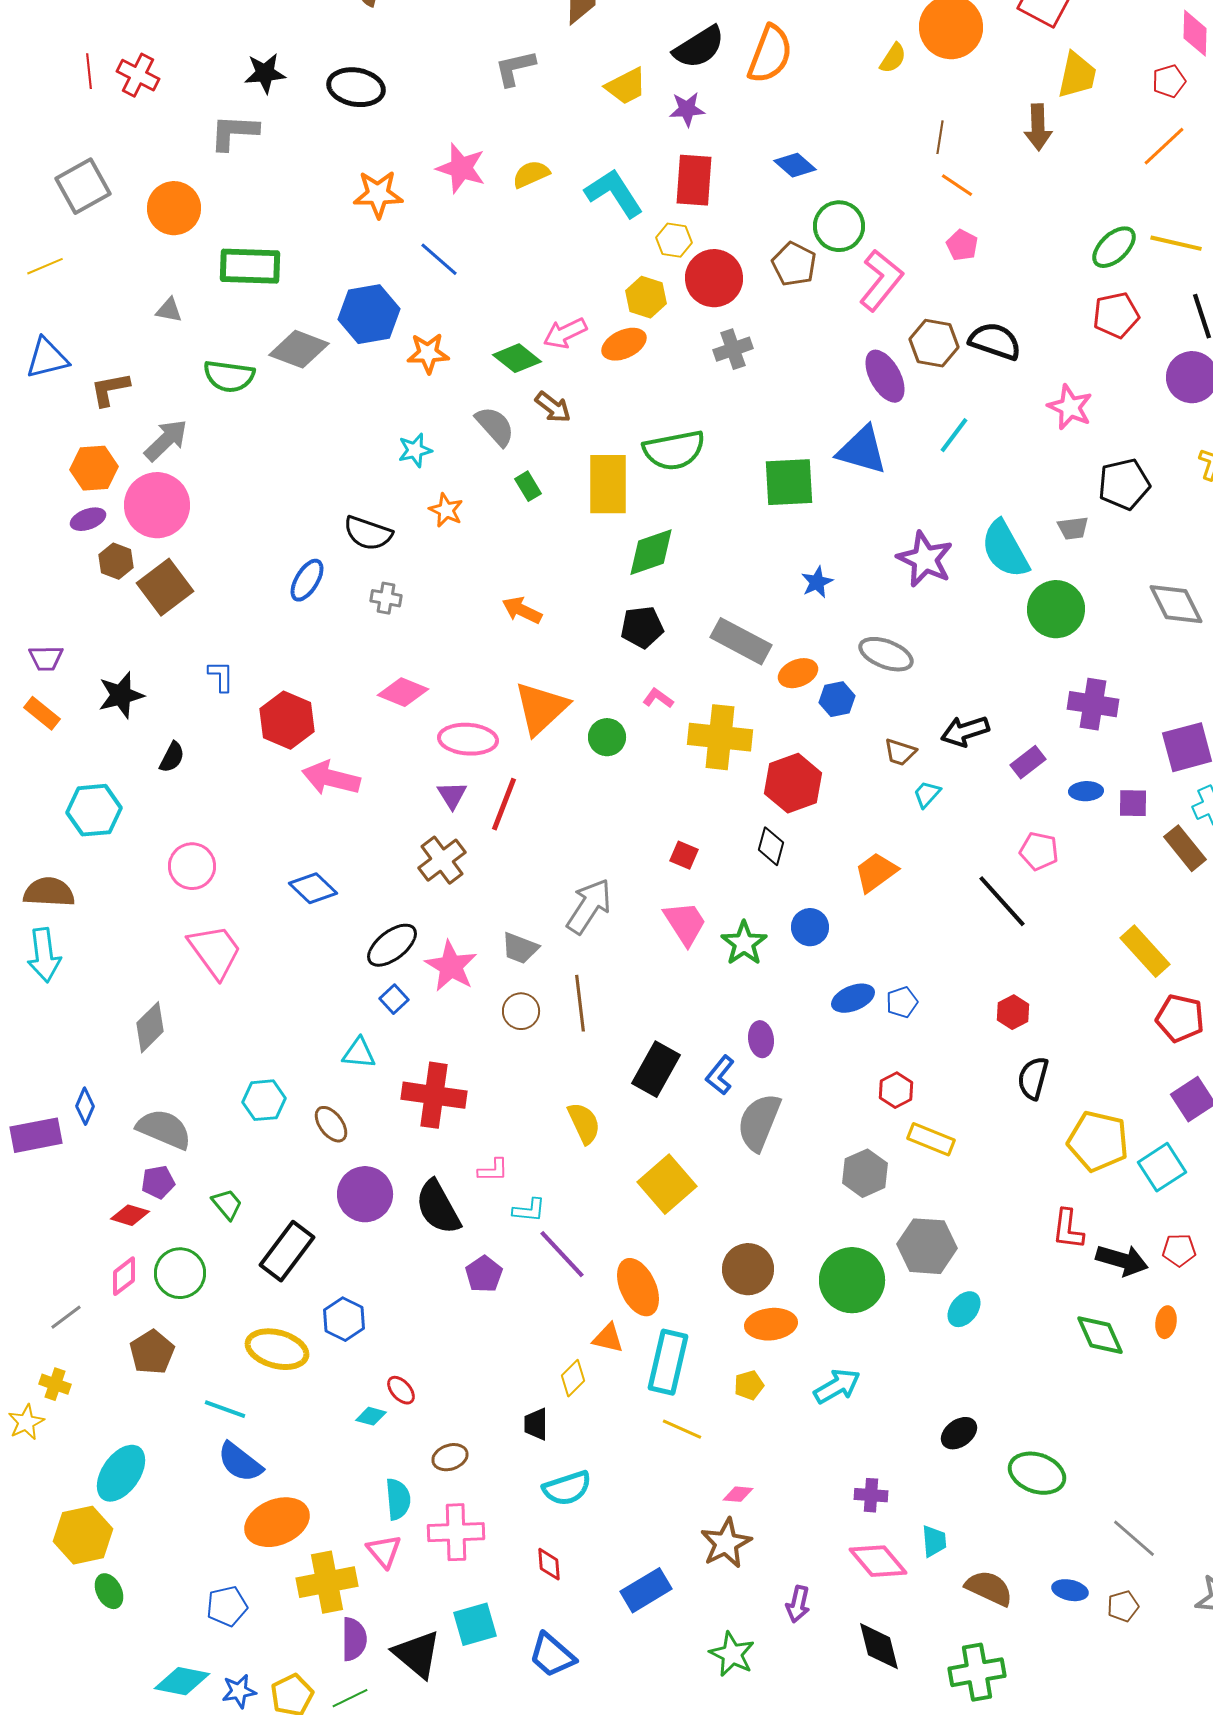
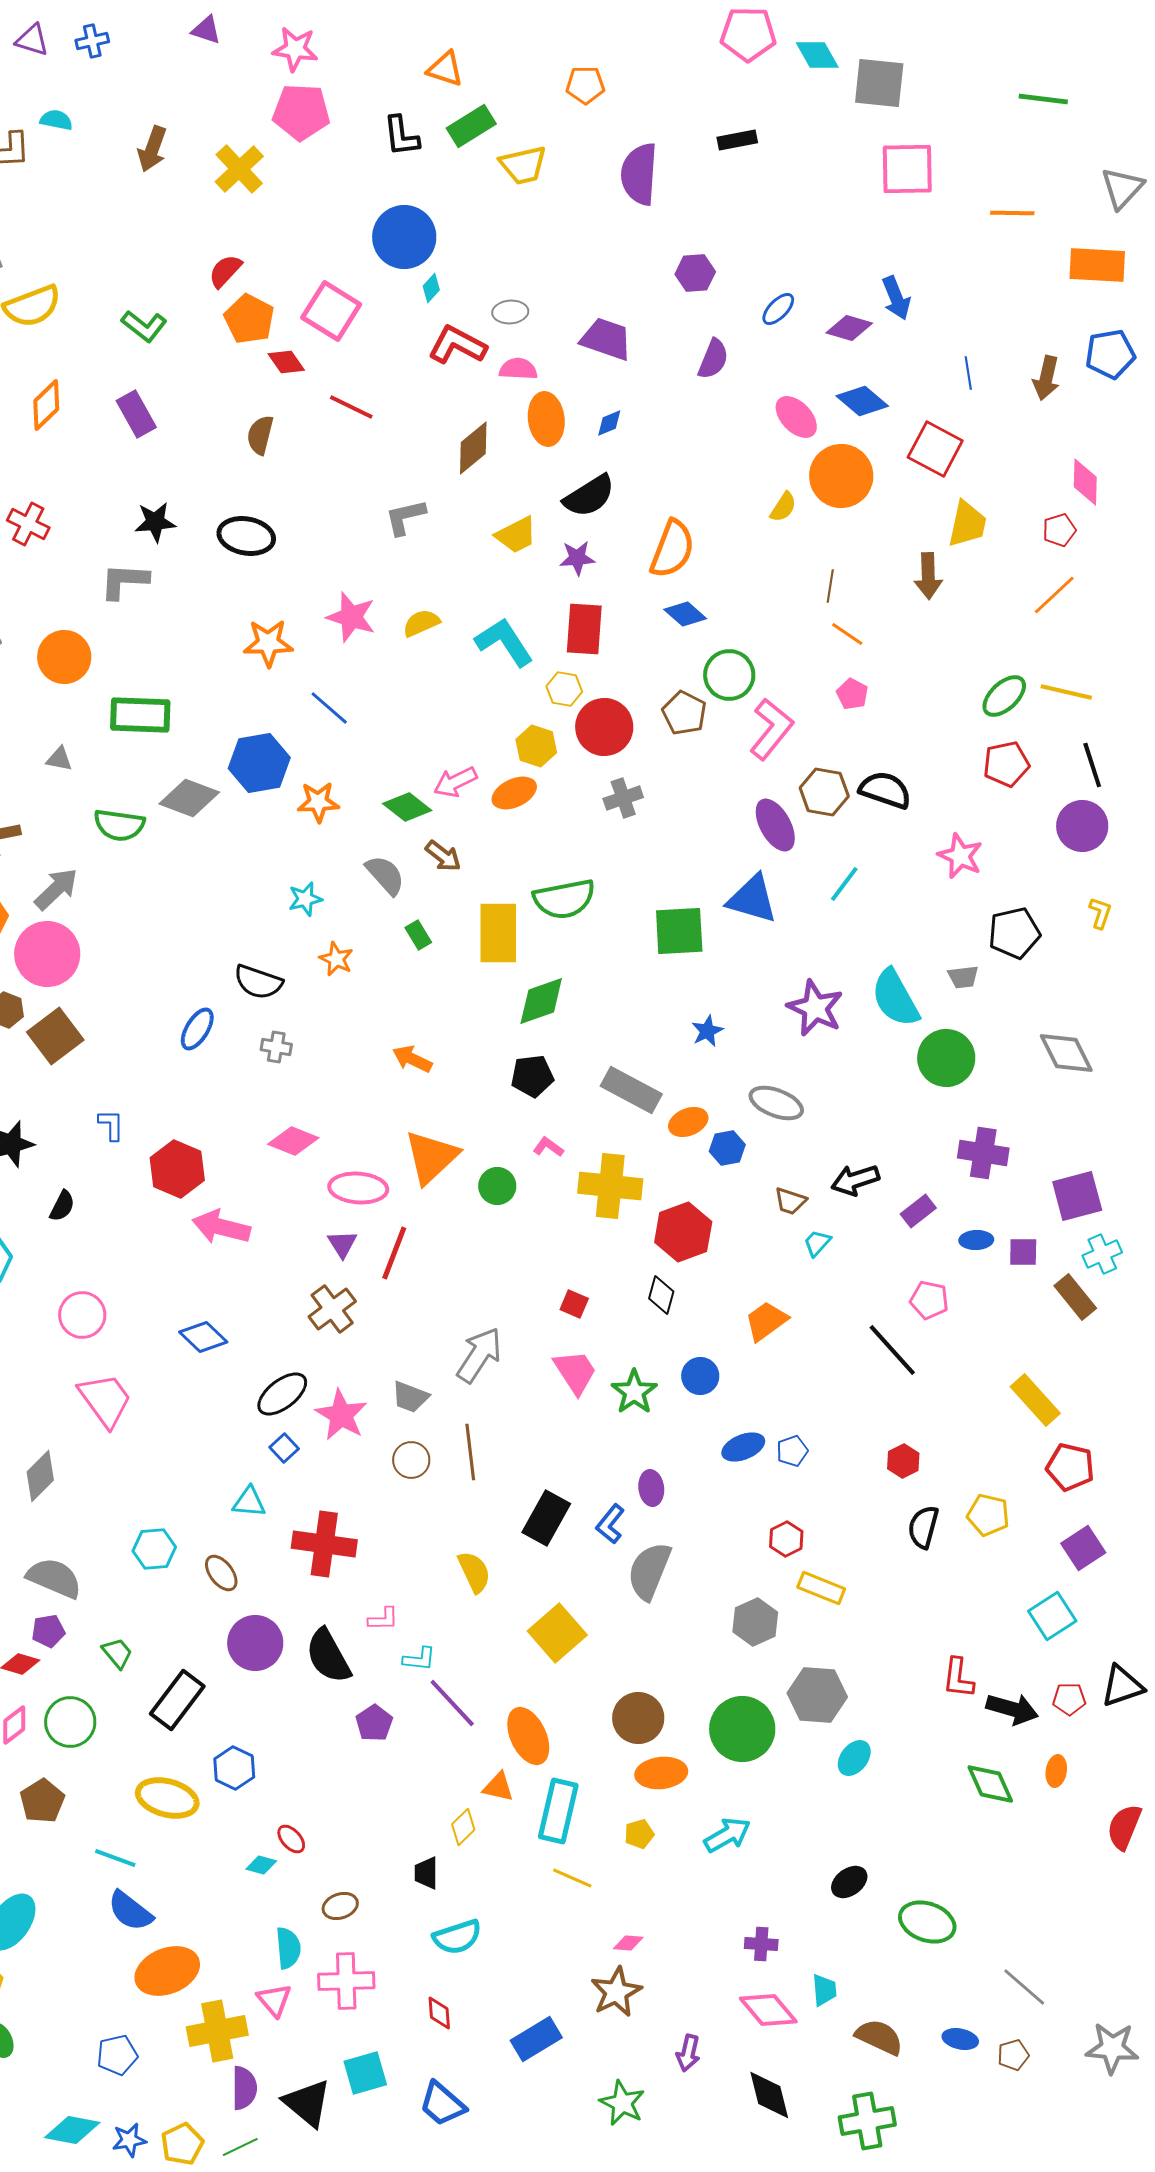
orange semicircle: (770, 54) -> (672, 549), moved
yellow pentagon: (1098, 1141) -> (988, 1515), moved, size x0.7

